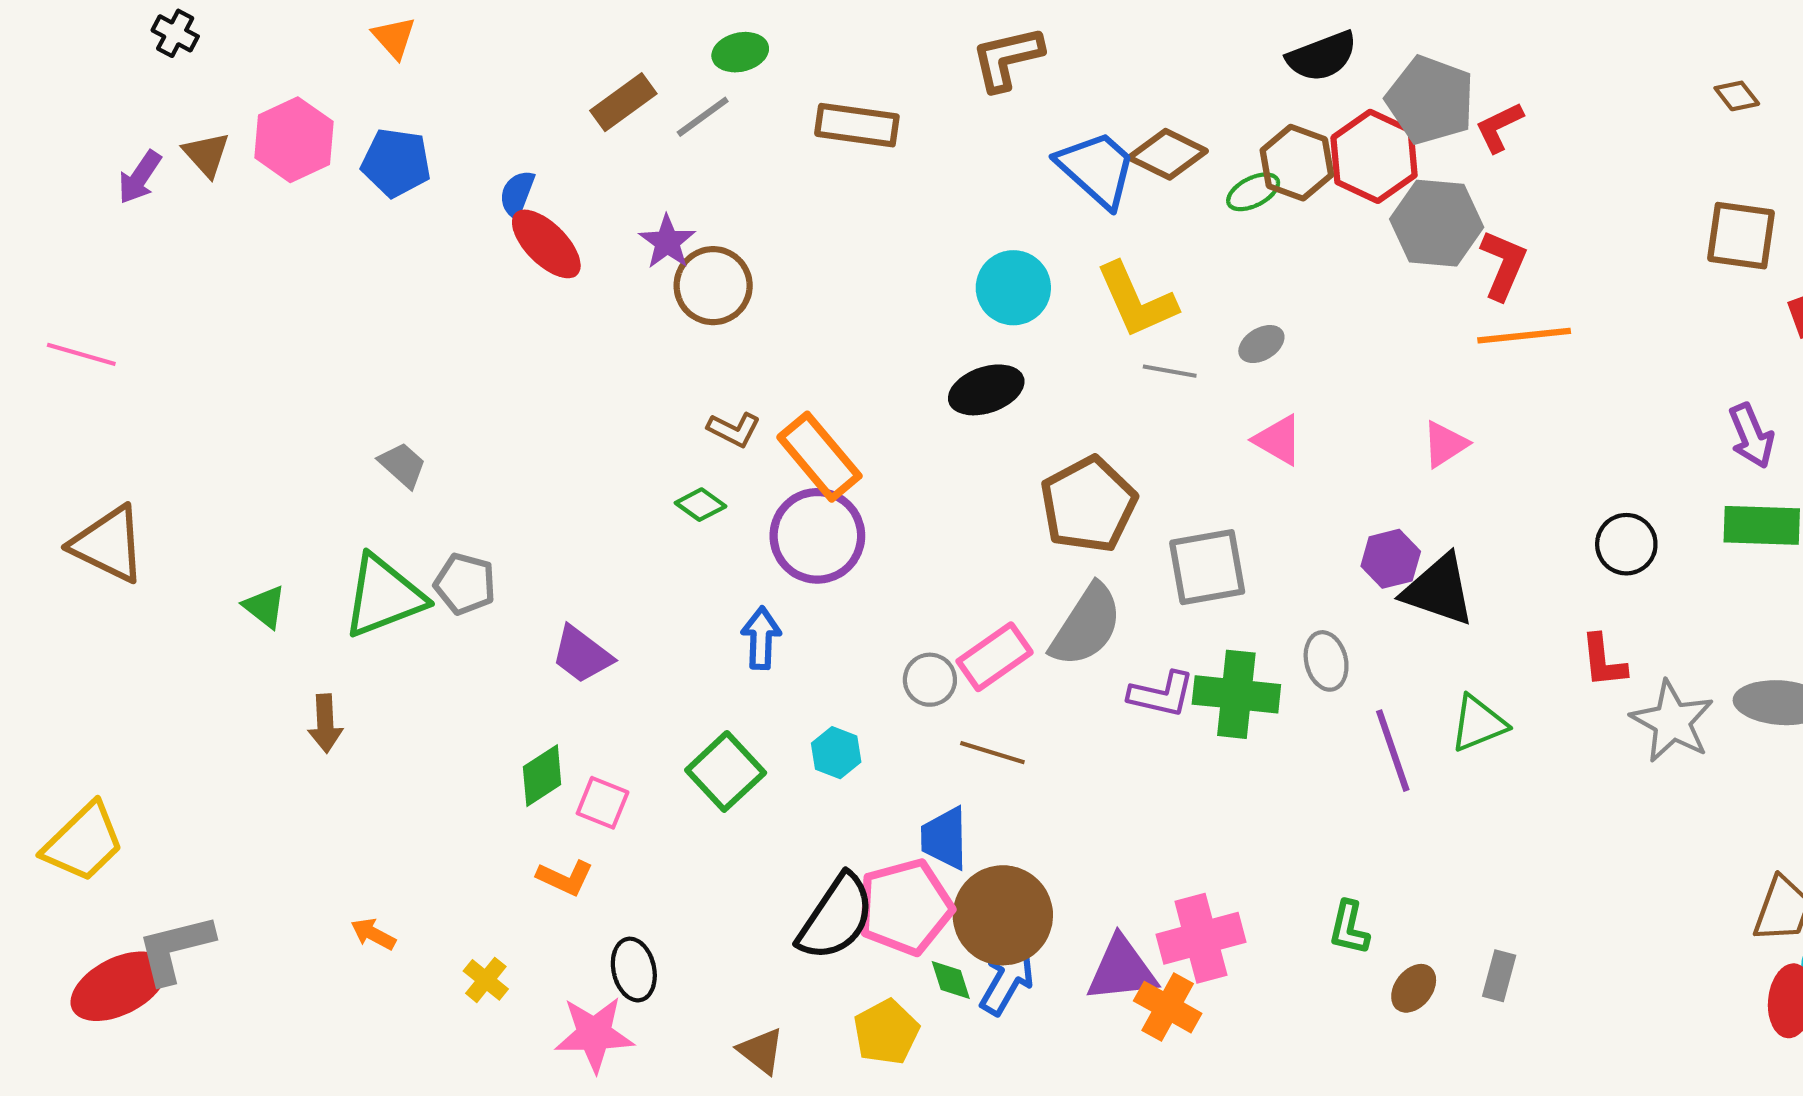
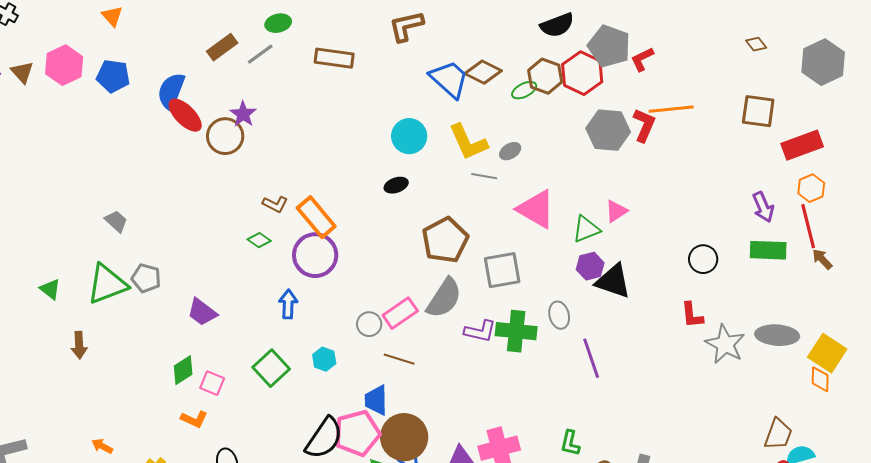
blue semicircle: (517, 194) -> (171, 91), size x1.6
gray hexagon: (1437, 223) -> (608, 130), moved
brown circle: (713, 286) -> (225, 136), moved
orange line: (1524, 336) -> (671, 109), moved
gray ellipse: (1261, 344) -> (510, 151), moved
black ellipse: (986, 390) -> (396, 185), size x0.7
pink triangle: (1278, 440) -> (536, 209), size x1.6
green triangle: (1478, 723) -> (586, 229), moved

